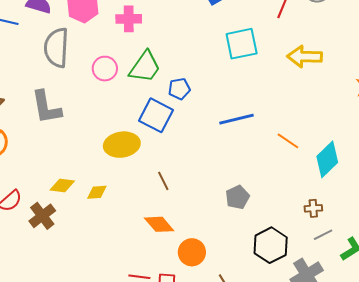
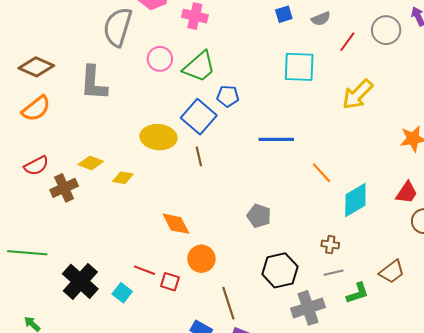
yellow arrow: (305, 57) -> (358, 94), turned -60
brown line: (163, 181) -> (199, 156), moved
gray pentagon: (237, 197) -> (259, 216), turned 30

